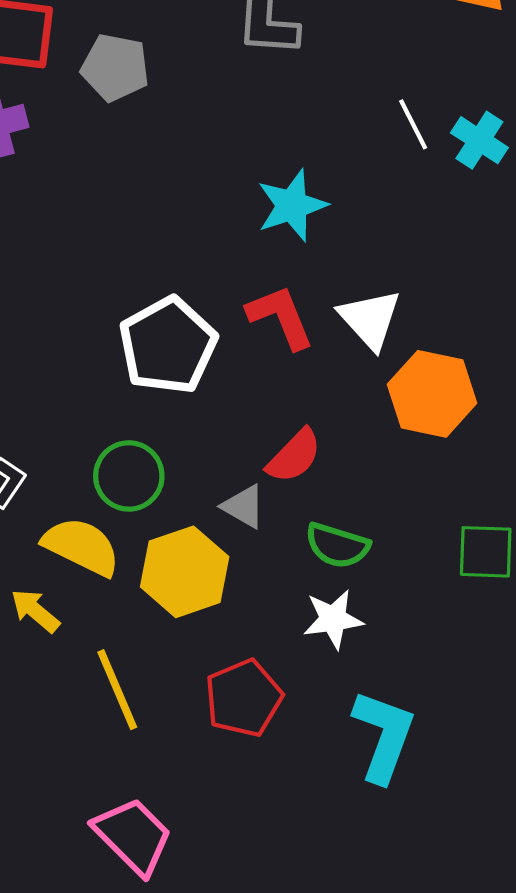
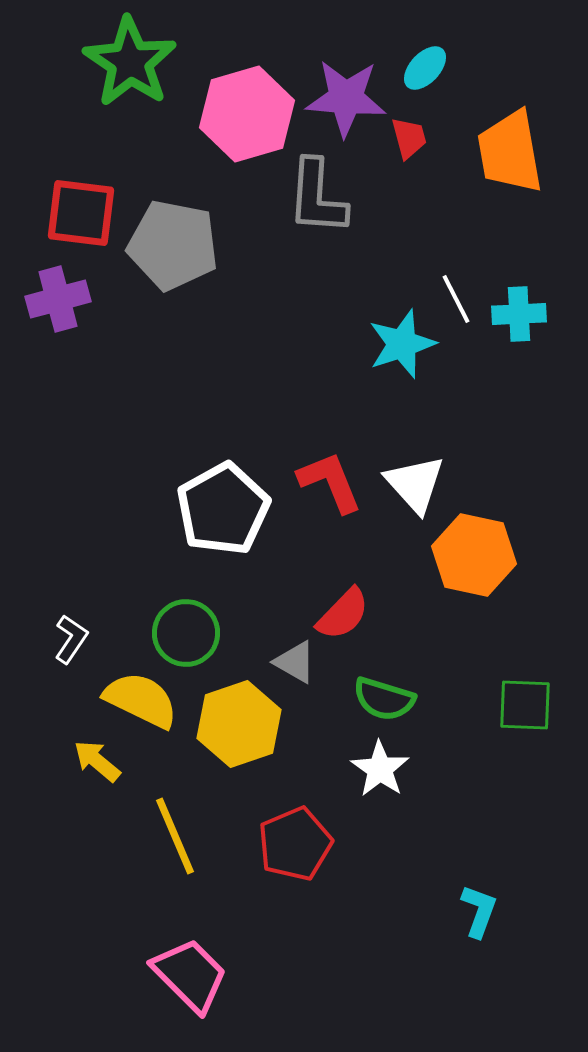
gray pentagon: (115, 68) -> (173, 245), size x1.4
cyan cross: (479, 140) -> (519, 314), turned -36
cyan star: (292, 205) -> (402, 344), moved
white star: (333, 619) -> (380, 769), turned -30
cyan L-shape: (384, 736) -> (479, 911), moved, size x0.6

